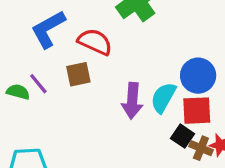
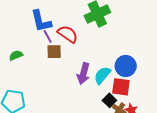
blue L-shape: (48, 29) -> (41, 21), turned -85
purple line: (38, 84) -> (48, 36), moved
green semicircle: (18, 92) -> (16, 55), turned -48

